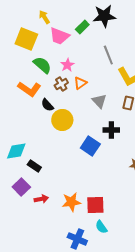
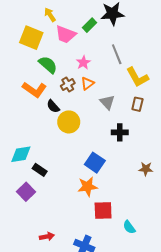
pink star: (67, 65) -> (83, 63), moved
blue square: (90, 146) -> (95, 163), moved
red arrow: (41, 199) -> (47, 237), moved
orange star: (71, 202) -> (87, 187), moved
cyan semicircle: (101, 227) -> (129, 227), moved

